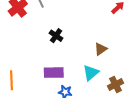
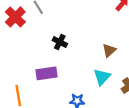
purple rectangle: (54, 73) -> (46, 73), moved

